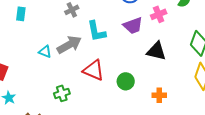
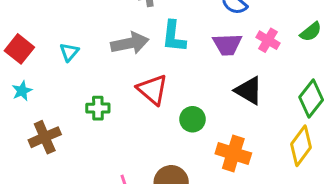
pink cross: (159, 14) -> (268, 40), turned 35
cyan triangle: (45, 52) -> (69, 52), moved, turned 32
orange cross: (159, 95) -> (233, 153), size x1.6

